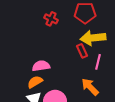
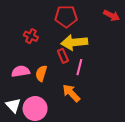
red cross: (51, 19) -> (31, 36), moved
orange semicircle: (35, 82) -> (41, 73), moved, turned -42

